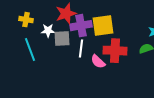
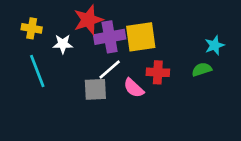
gray square: (62, 39) -> (95, 89), moved
white line: (81, 49) -> (110, 69), turned 42
red cross: (115, 51) -> (158, 72), size x0.7

